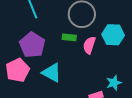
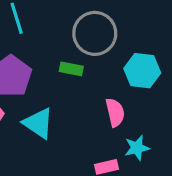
pink semicircle: (89, 45) -> (115, 112), moved, turned 144

